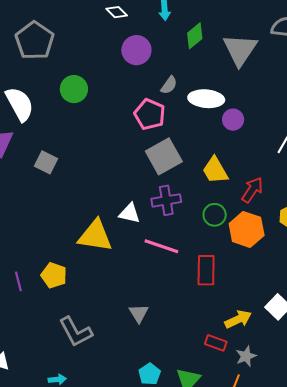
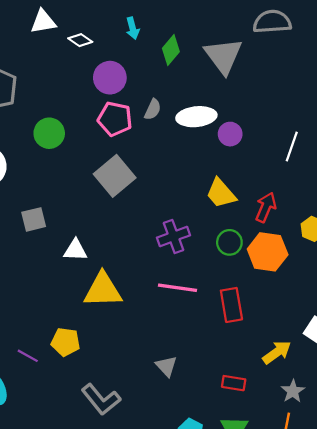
pink pentagon: (150, 114) -> (115, 119), moved
gray square: (164, 156) -> (115, 176), moved
gray square: (46, 162) -> (34, 219), turned -30
white triangle: (130, 213) -> (75, 250), moved
purple line: (18, 281) -> (28, 356), turned -36
red rectangle: (216, 343) -> (234, 383), moved

